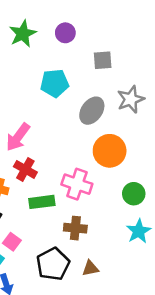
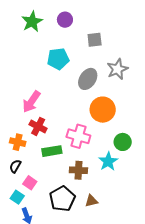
cyan star: (139, 231) -> (108, 161), moved

